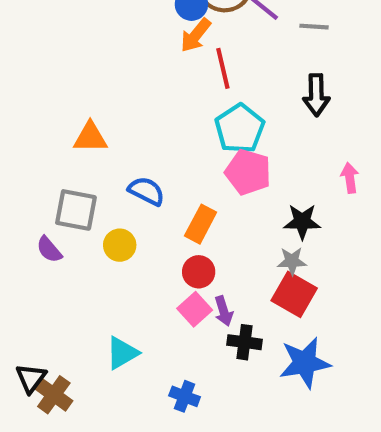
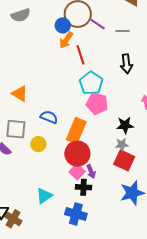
orange triangle: (90, 137) -> (20, 94), turned 36
orange rectangle: (201, 224) -> (76, 131), size x1.4
red circle: (199, 272) -> (77, 154), size x1.6
black cross: (245, 342) -> (83, 187), moved
blue cross: (185, 396) -> (76, 214), size x1.5

